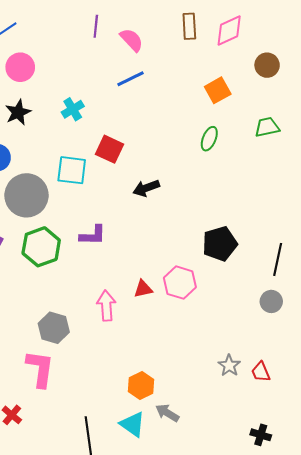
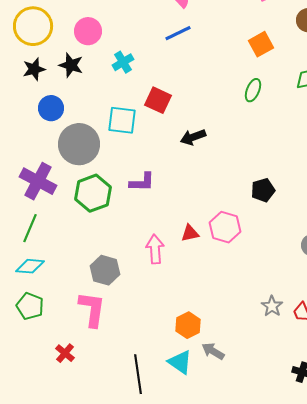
pink circle: (20, 67) -> (88, 31), moved
black star: (18, 112) -> (71, 65), turned -30
black pentagon: (220, 244) -> (263, 190), size x0.7

